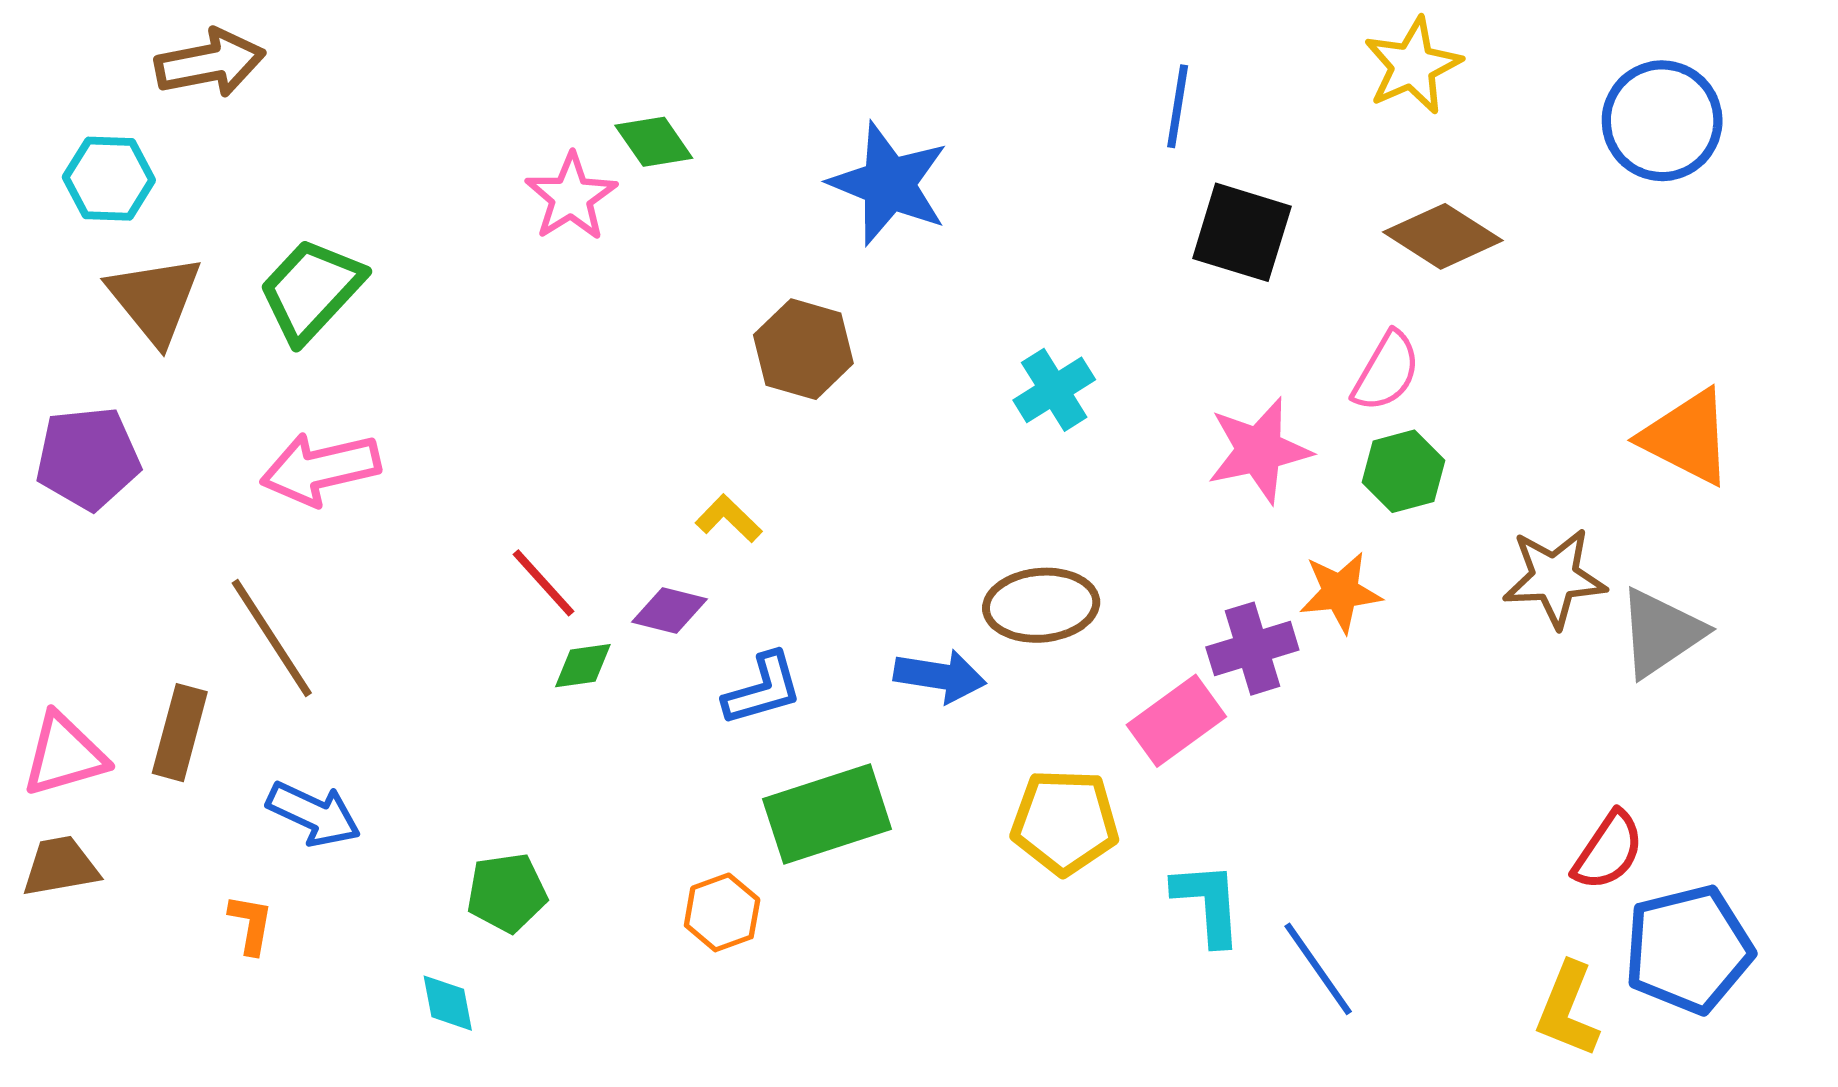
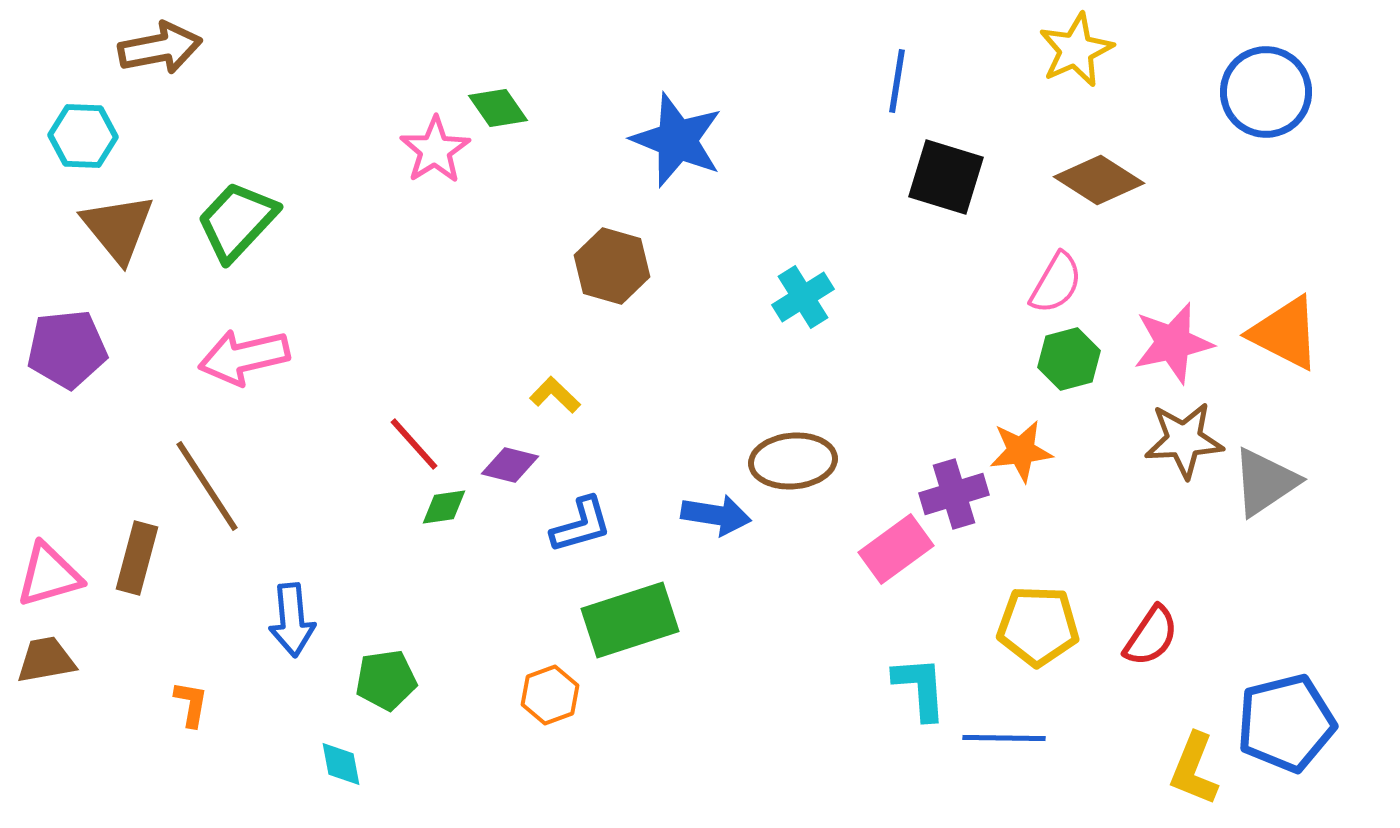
pink star: (1259, 450) -> (1173, 343), moved
blue arrow: (314, 814) -> (292, 620), moved, turned 60
yellow pentagon: (1065, 822) -> (1038, 626), moved
red semicircle: (1608, 851) -> (1151, 636), moved
blue line: (1318, 969) -> (1004, 738), turned -54

